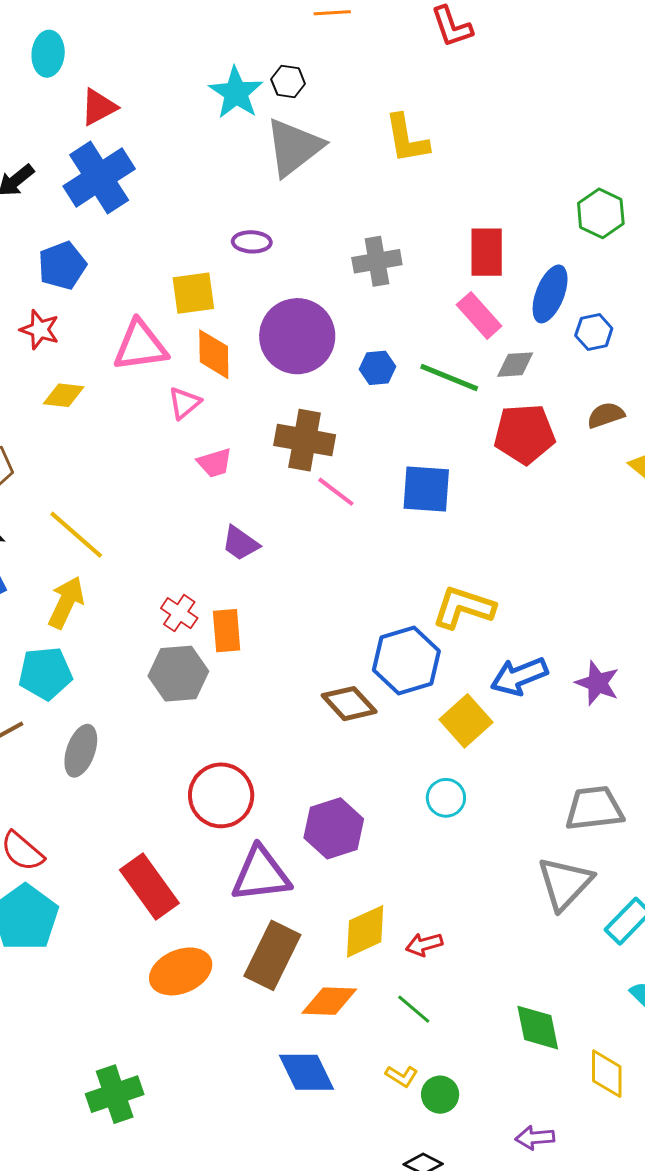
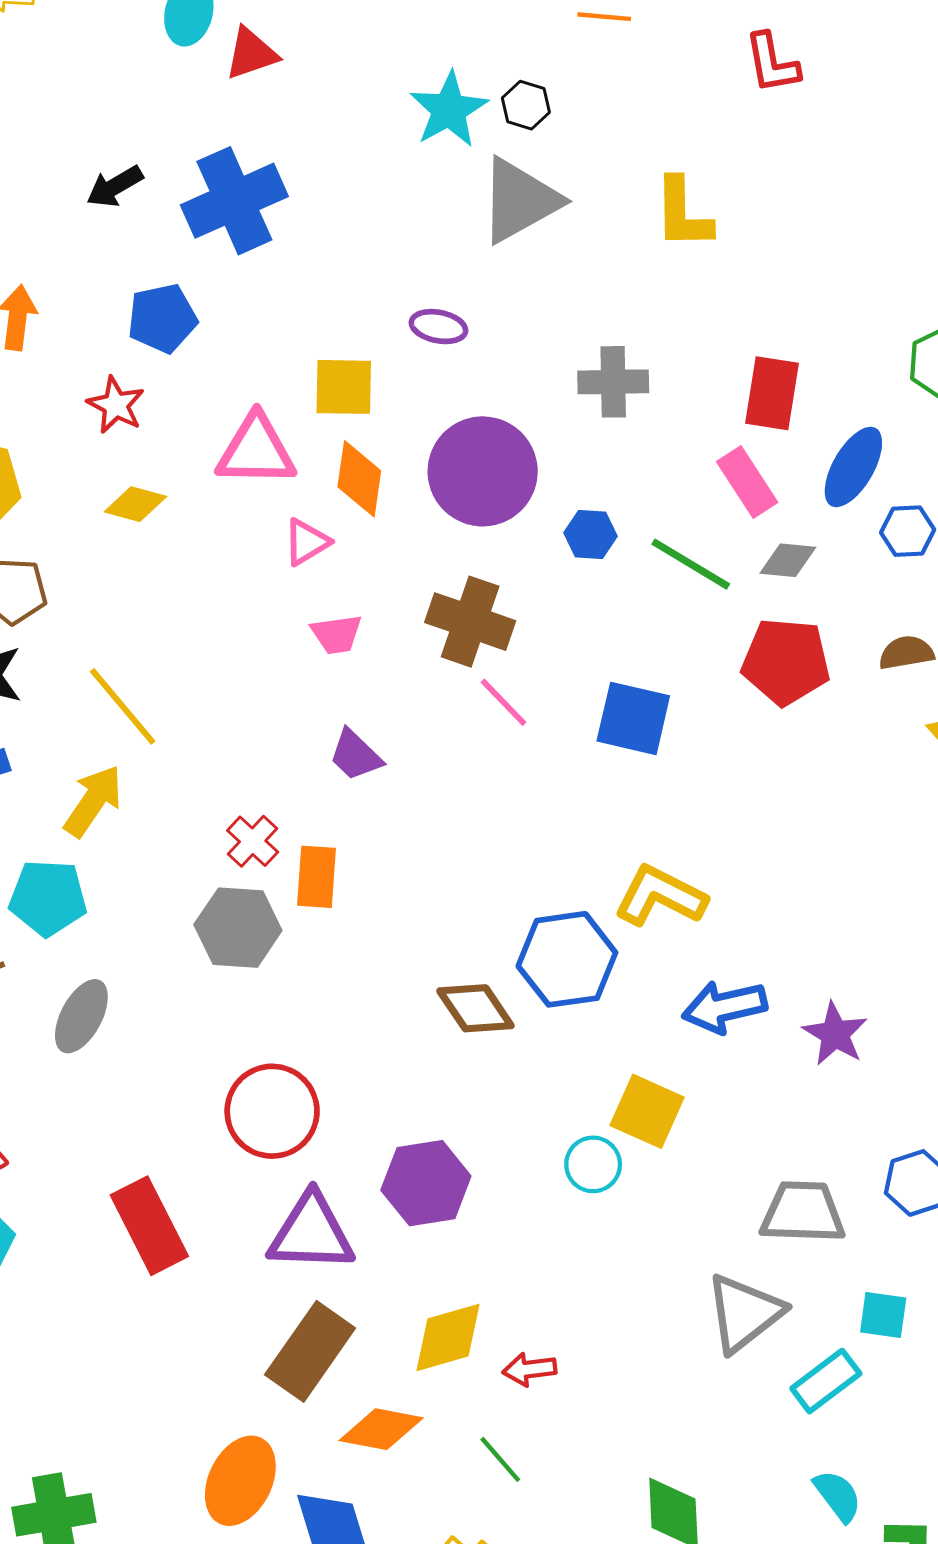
red triangle: (99, 107) -> (251, 54), moved
yellow square: (466, 721) -> (647, 1111), moved, turned -33
orange ellipse: (181, 971) -> (240, 1481), moved, turned -50

